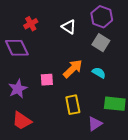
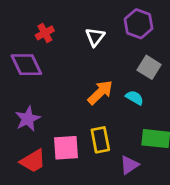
white triangle: (69, 27) -> (95, 37), turned 35
gray square: (101, 43) -> (149, 67), moved
pink square: (47, 80) -> (66, 148), moved, size x1.5
red trapezoid: (22, 121) -> (33, 161), turned -65

